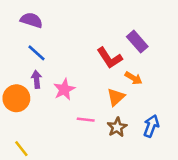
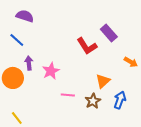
blue line: (37, 53) -> (17, 40), moved
orange arrow: (134, 78) -> (131, 62), moved
orange triangle: (116, 97) -> (103, 81), moved

